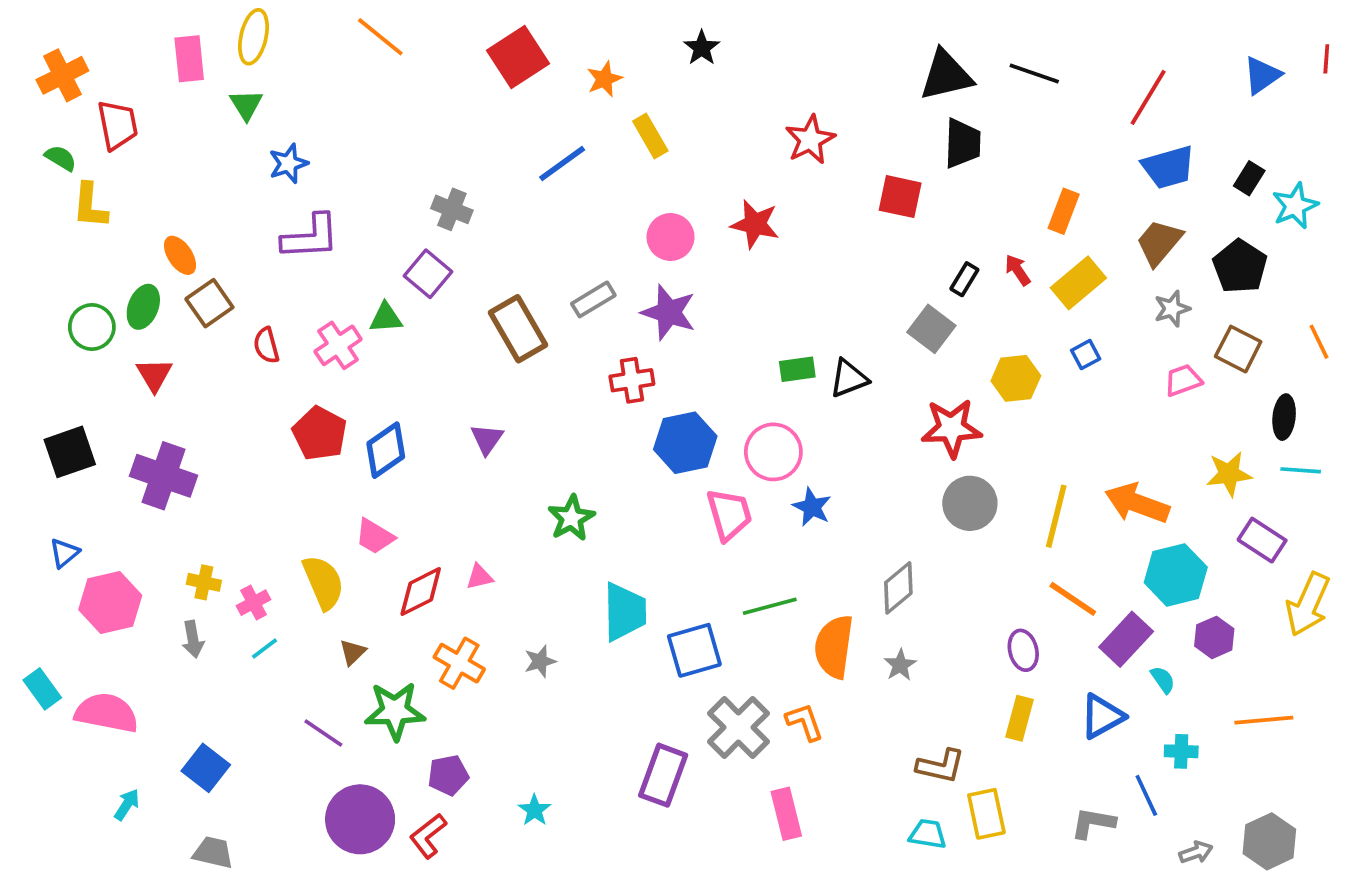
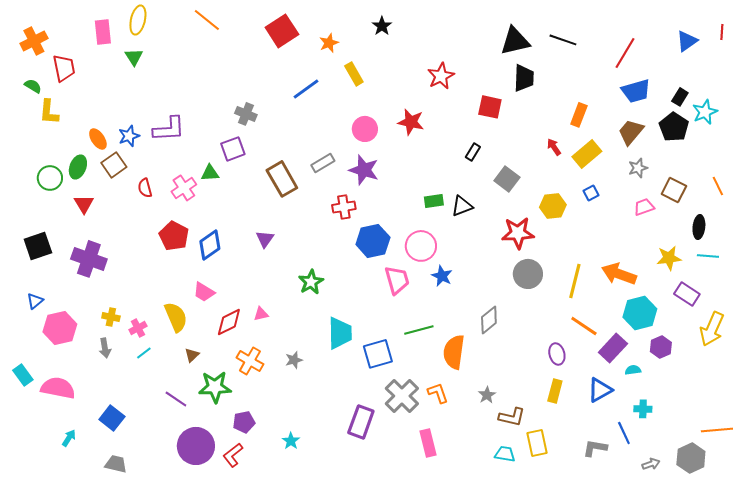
blue star: (288, 164) -> (129, 136), moved
black pentagon: (1240, 266) -> (674, 127), moved
purple square: (428, 274) -> (233, 149), turned 30
black rectangle: (964, 279) -> (473, 152), moved
gray star: (900, 665) -> (487, 395), moved
cyan semicircle: (1163, 680) -> (633, 370), turned -63
orange line: (1264, 720) -> (717, 430), moved

